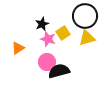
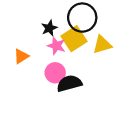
black circle: (85, 16) -> (82, 18), moved
yellow square: (63, 33) -> (74, 39), size x1.5

